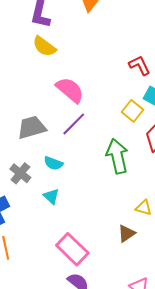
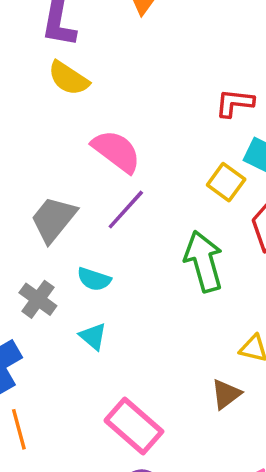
red L-shape: (140, 65) -> (235, 103), turned -55
gray trapezoid: (32, 127) -> (53, 219), turned -32

